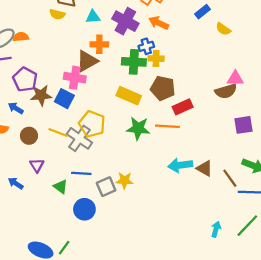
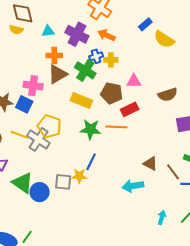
yellow semicircle: (223, 29) -> (164, 39), size x1.5
yellow cross: (156, 59) -> (111, 60), moved
brown triangle: (87, 61) -> (58, 74), moved
green cross: (134, 62) -> (85, 70), turned 30
pink triangle: (235, 78) -> (134, 81), moved
cyan arrow: (180, 165) -> (133, 186), moved
blue line: (81, 173) -> (91, 162), moved, turned -66
green triangle: (61, 187) -> (23, 183), size x1.6
gray square: (106, 187) -> (63, 182), turned 30
blue circle: (84, 209) -> (40, 192), moved

